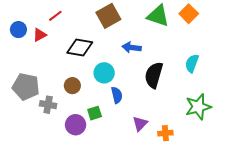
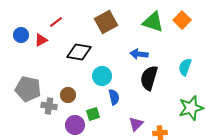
blue arrow: (132, 48) -> (139, 54), moved
brown circle: (72, 86) -> (68, 95), moved

